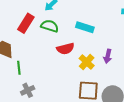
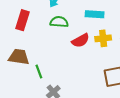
red rectangle: (26, 23) -> (23, 20), moved
yellow cross: (87, 62) -> (103, 38), moved, turned -35

